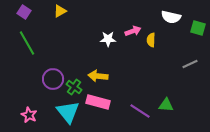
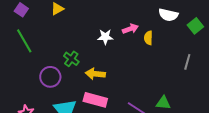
green square: (198, 28) -> (195, 26), turned 35
gray line: (190, 64) -> (187, 62), turned -49
green cross: (74, 87) -> (71, 59), moved

